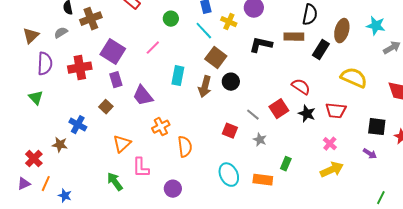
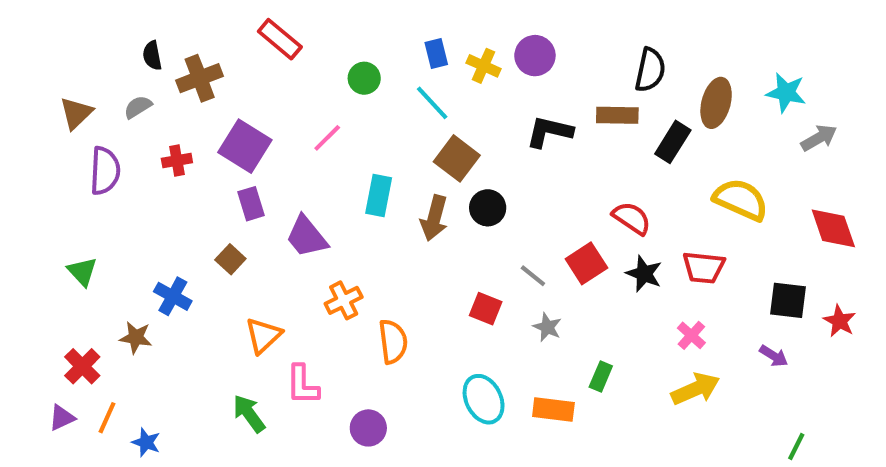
yellow cross: (229, 22) -> (484, 66), moved
red cross: (80, 68) -> (177, 160), moved, size x0.6
green triangle: (36, 98) -> (82, 272), moved

